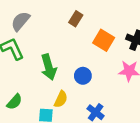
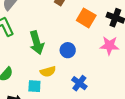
yellow semicircle: (61, 99) -> (48, 72), turned 49

